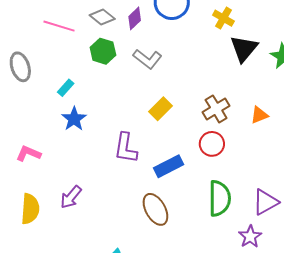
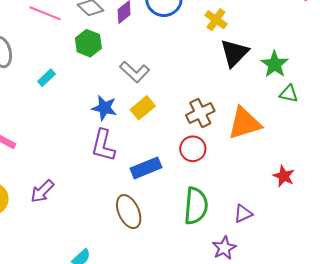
gray L-shape: (147, 59) -> (135, 72), moved
orange triangle: (259, 115) -> (244, 123), size x1.8
blue star: (74, 119) -> (104, 108), moved, turned -30
purple triangle: (265, 202) -> (243, 214), size x0.7

